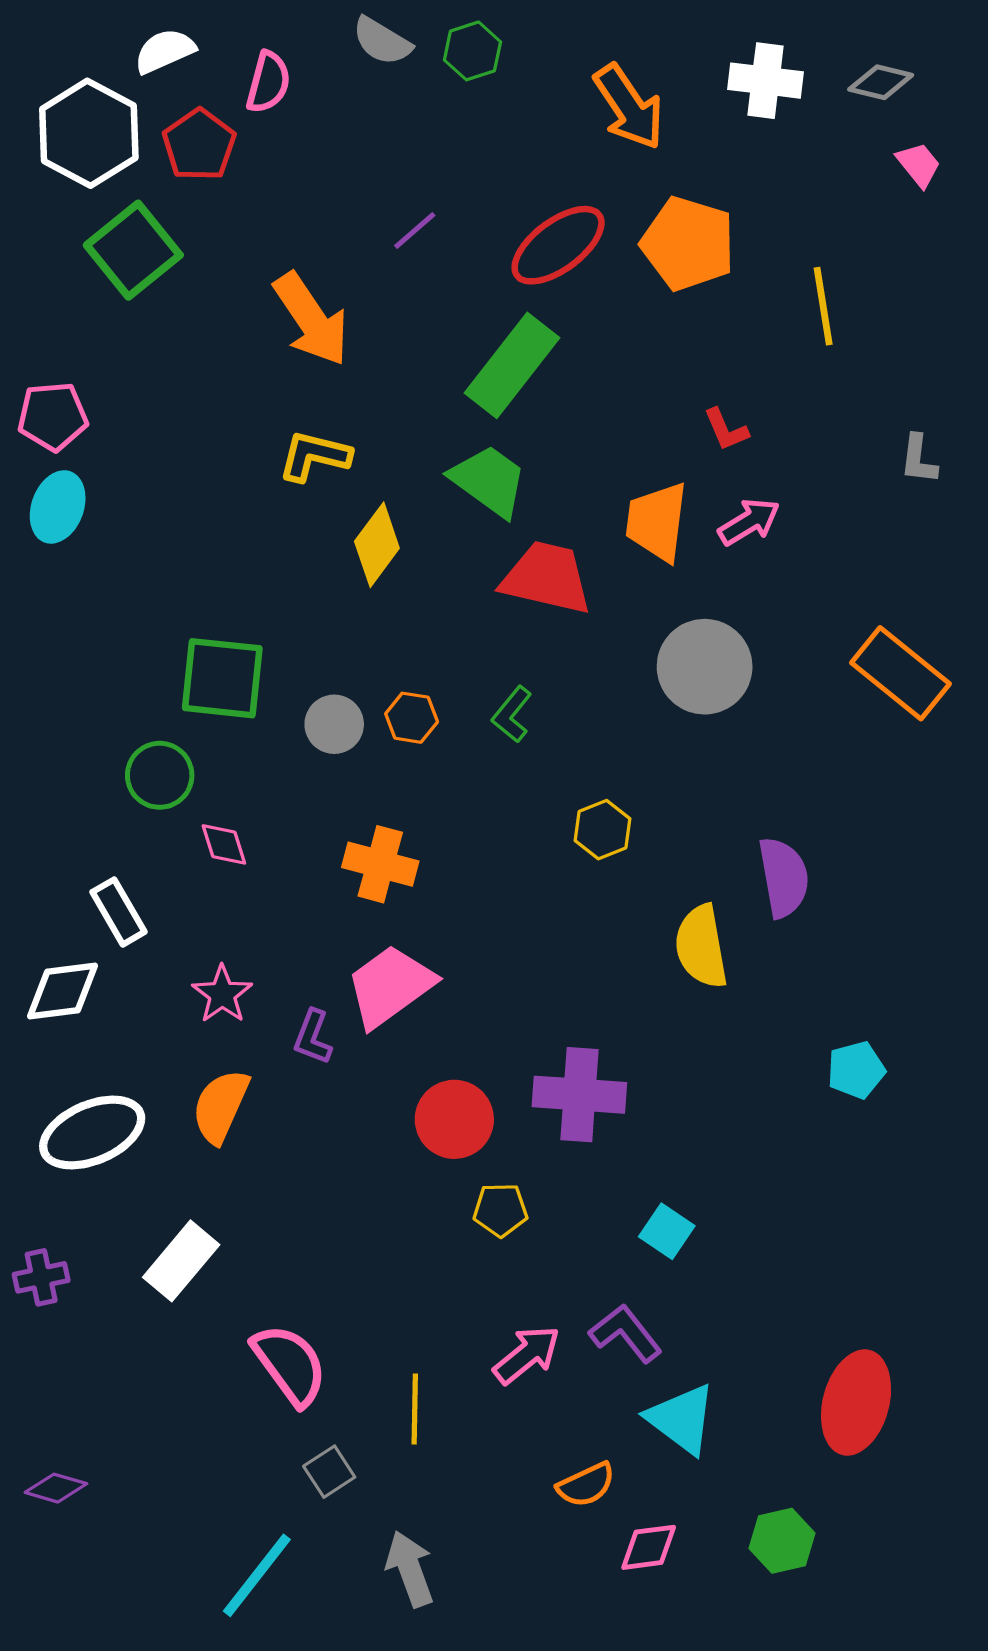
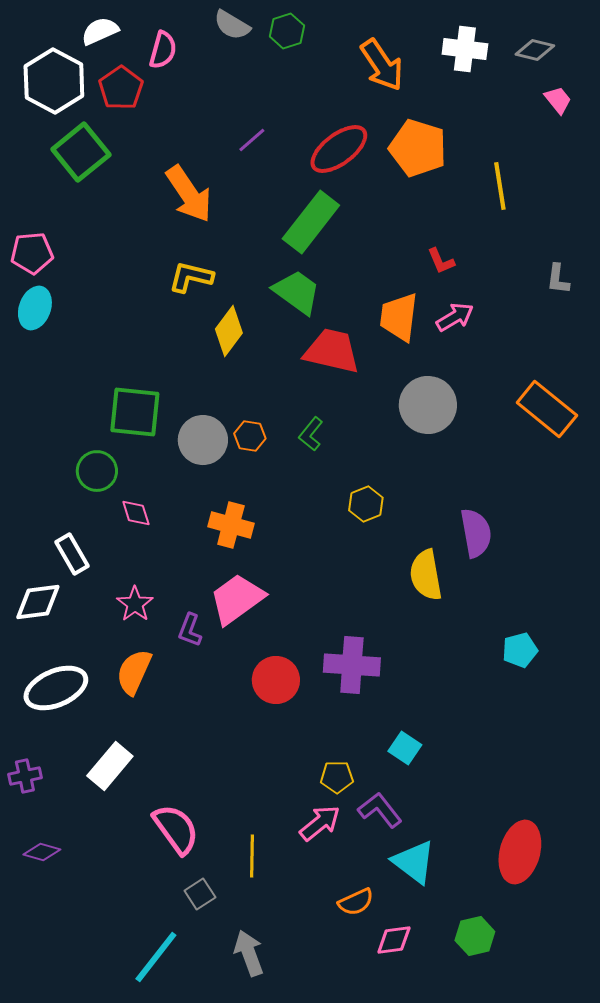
gray circle: (334, 724) -> (203, 440), size x1.4
yellow pentagon: (500, 1210) -> (337, 777), moved
purple diamond: (56, 1488) -> (42, 852), moved

